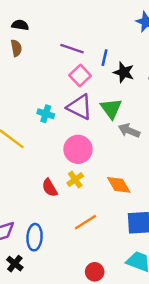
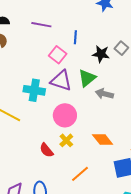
purple line: (72, 49) -> (41, 25), moved
black star: (124, 72) -> (101, 54), moved
green triangle: (111, 109) -> (87, 78), turned 36
cyan cross: (46, 114) -> (34, 90), size x1.5

